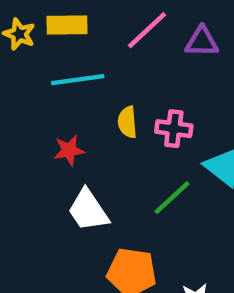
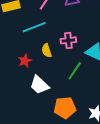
cyan line: (78, 80) -> (34, 27), moved
yellow semicircle: (127, 122) -> (47, 51), moved

